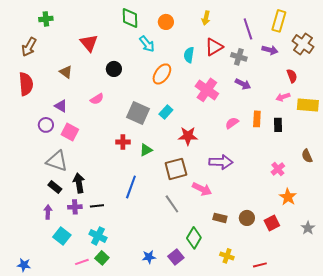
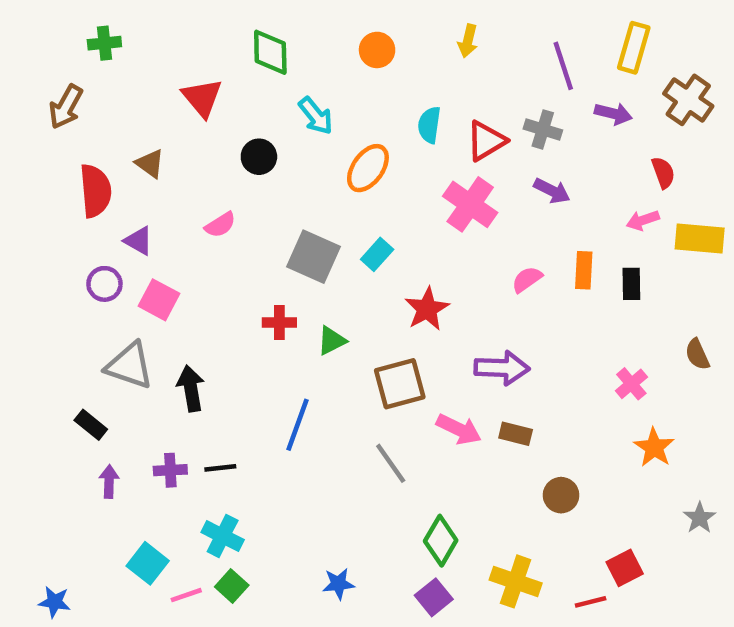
green diamond: (130, 18) -> (270, 52), moved
cyan arrow: (147, 44) -> (316, 116), moved
red triangle: (214, 47) -> (486, 141), moved
red semicircle: (26, 84) -> (95, 191), moved
red star: (188, 136) -> (427, 309), turned -30
black arrow: (79, 183) -> (191, 388), moved
black rectangle: (55, 187) -> (91, 425), moved
brown rectangle: (220, 218) -> (516, 434), moved
red square: (272, 223) -> (625, 568), moved
cyan square: (62, 236) -> (148, 563), moved
yellow cross: (227, 256) -> (516, 581), size x1.5
purple square: (176, 257) -> (434, 597), moved

